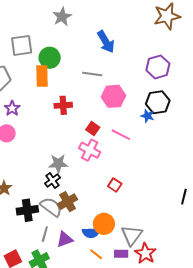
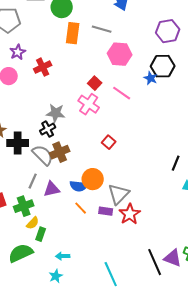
orange rectangle: (42, 76) -> (73, 33), moved
red cross: (63, 105) -> (43, 67), moved, turned -30
black cross: (27, 210) -> (18, 143), moved

